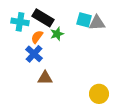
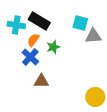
gray triangle: (97, 23) -> (93, 36), moved
green star: (57, 34) -> (53, 47), moved

